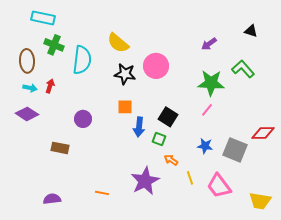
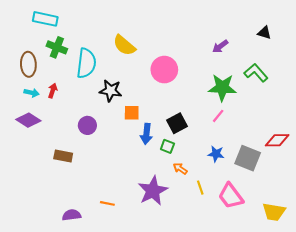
black star: (125, 74) -> (111, 91), moved
black square: (168, 117) -> (177, 123), turned 30
purple semicircle: (52, 199) -> (72, 215), moved

